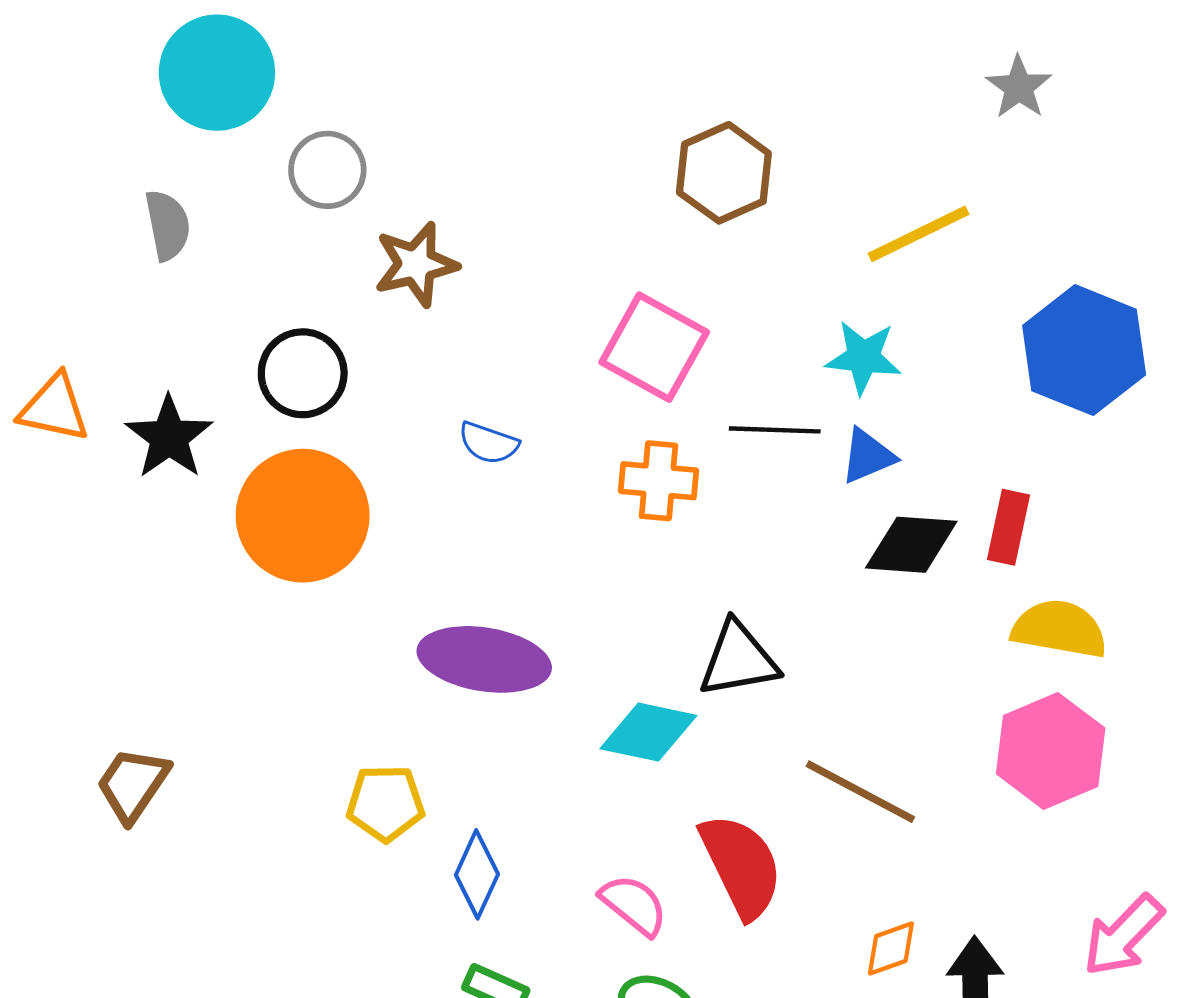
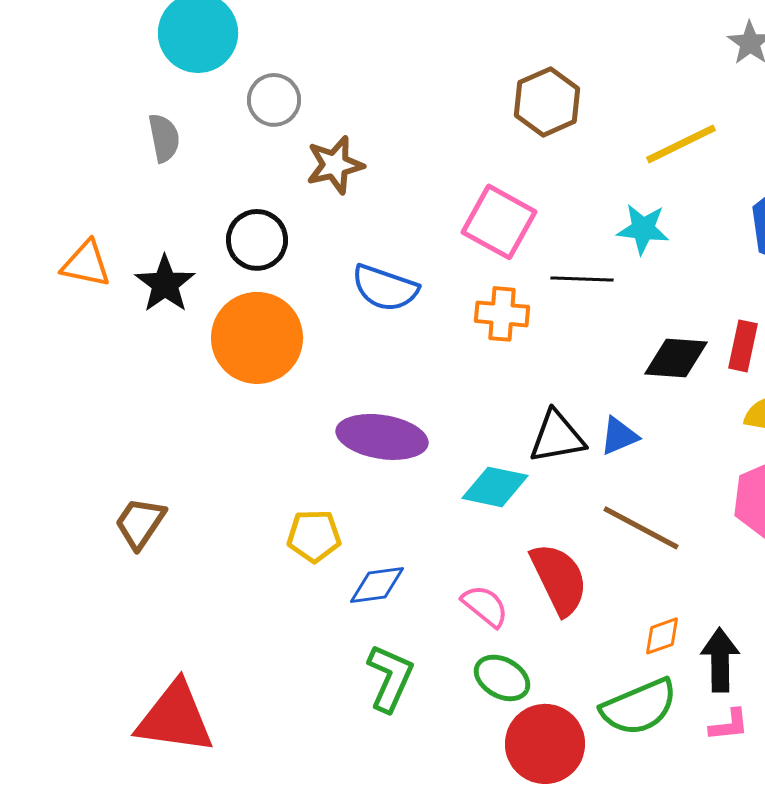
blue semicircle: (489, 443) -> (385, 288), size x1.6
blue triangle: (868, 456) -> (619, 436), moved
blue diamond: (477, 874) -> (377, 585), turned 58

